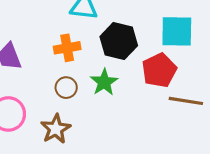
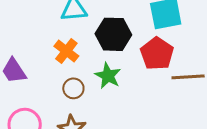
orange cross: (67, 48) -> (66, 51), turned -30

